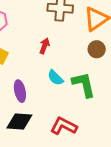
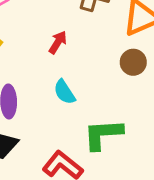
green L-shape: (84, 85) -> (103, 134), moved, turned -92

